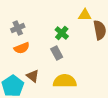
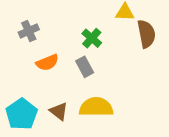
orange semicircle: (22, 48) -> (47, 63), moved
brown triangle: (33, 76) -> (59, 111), moved

